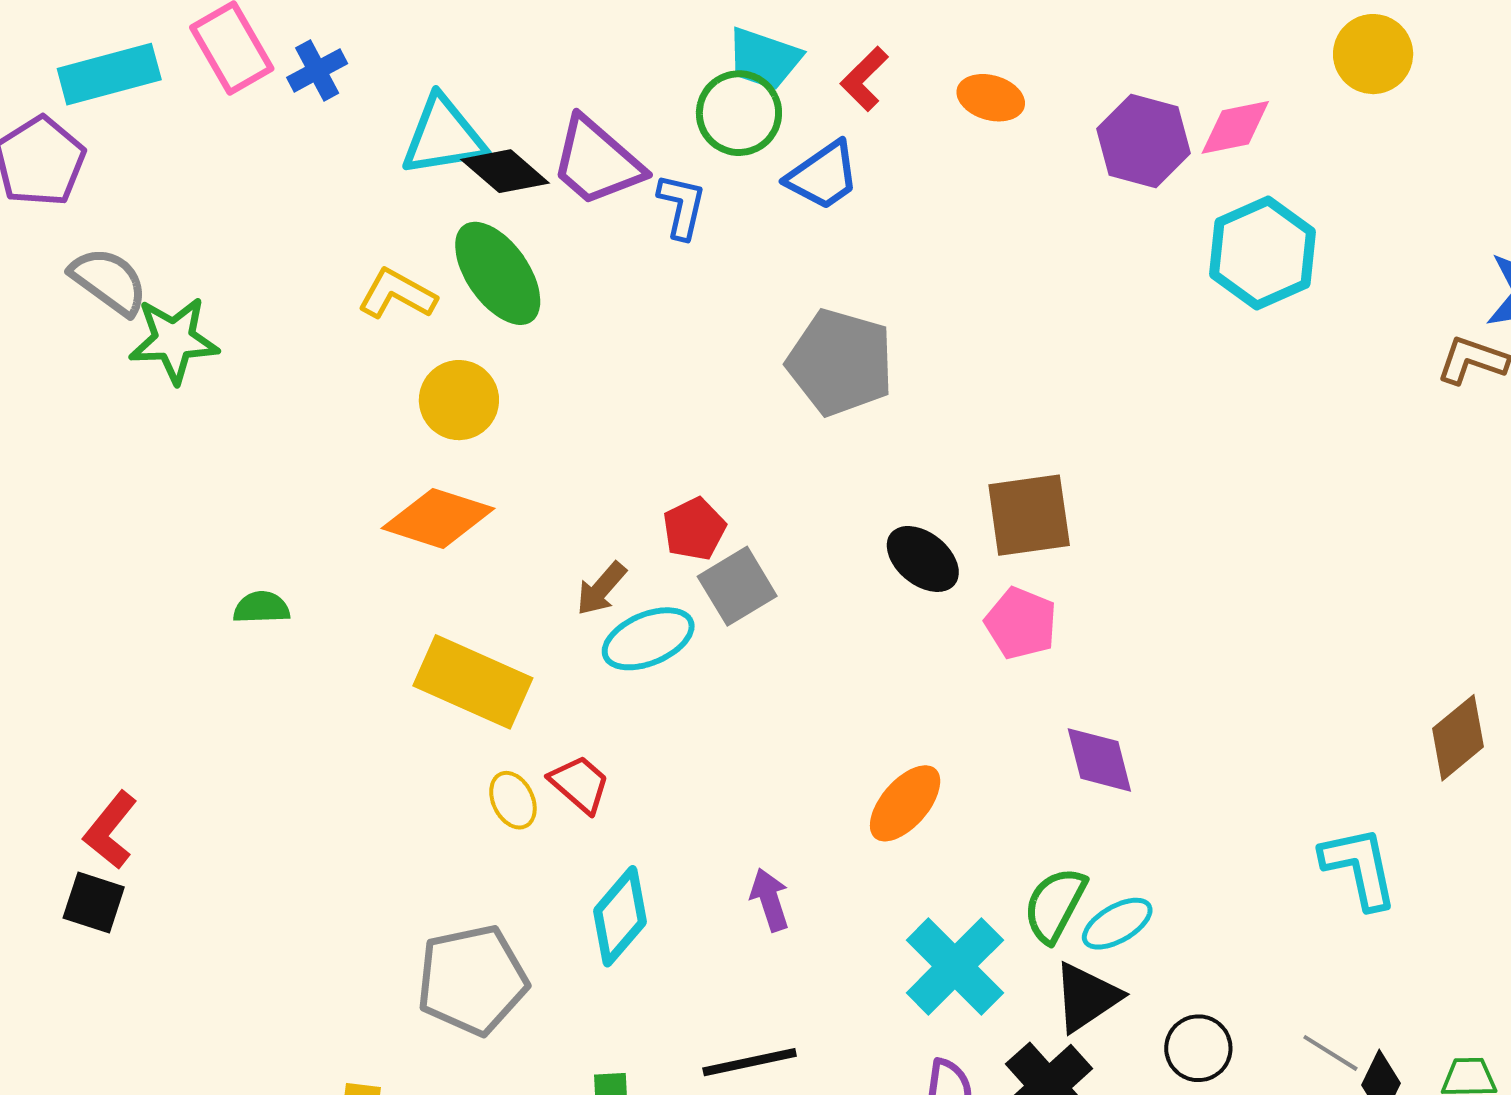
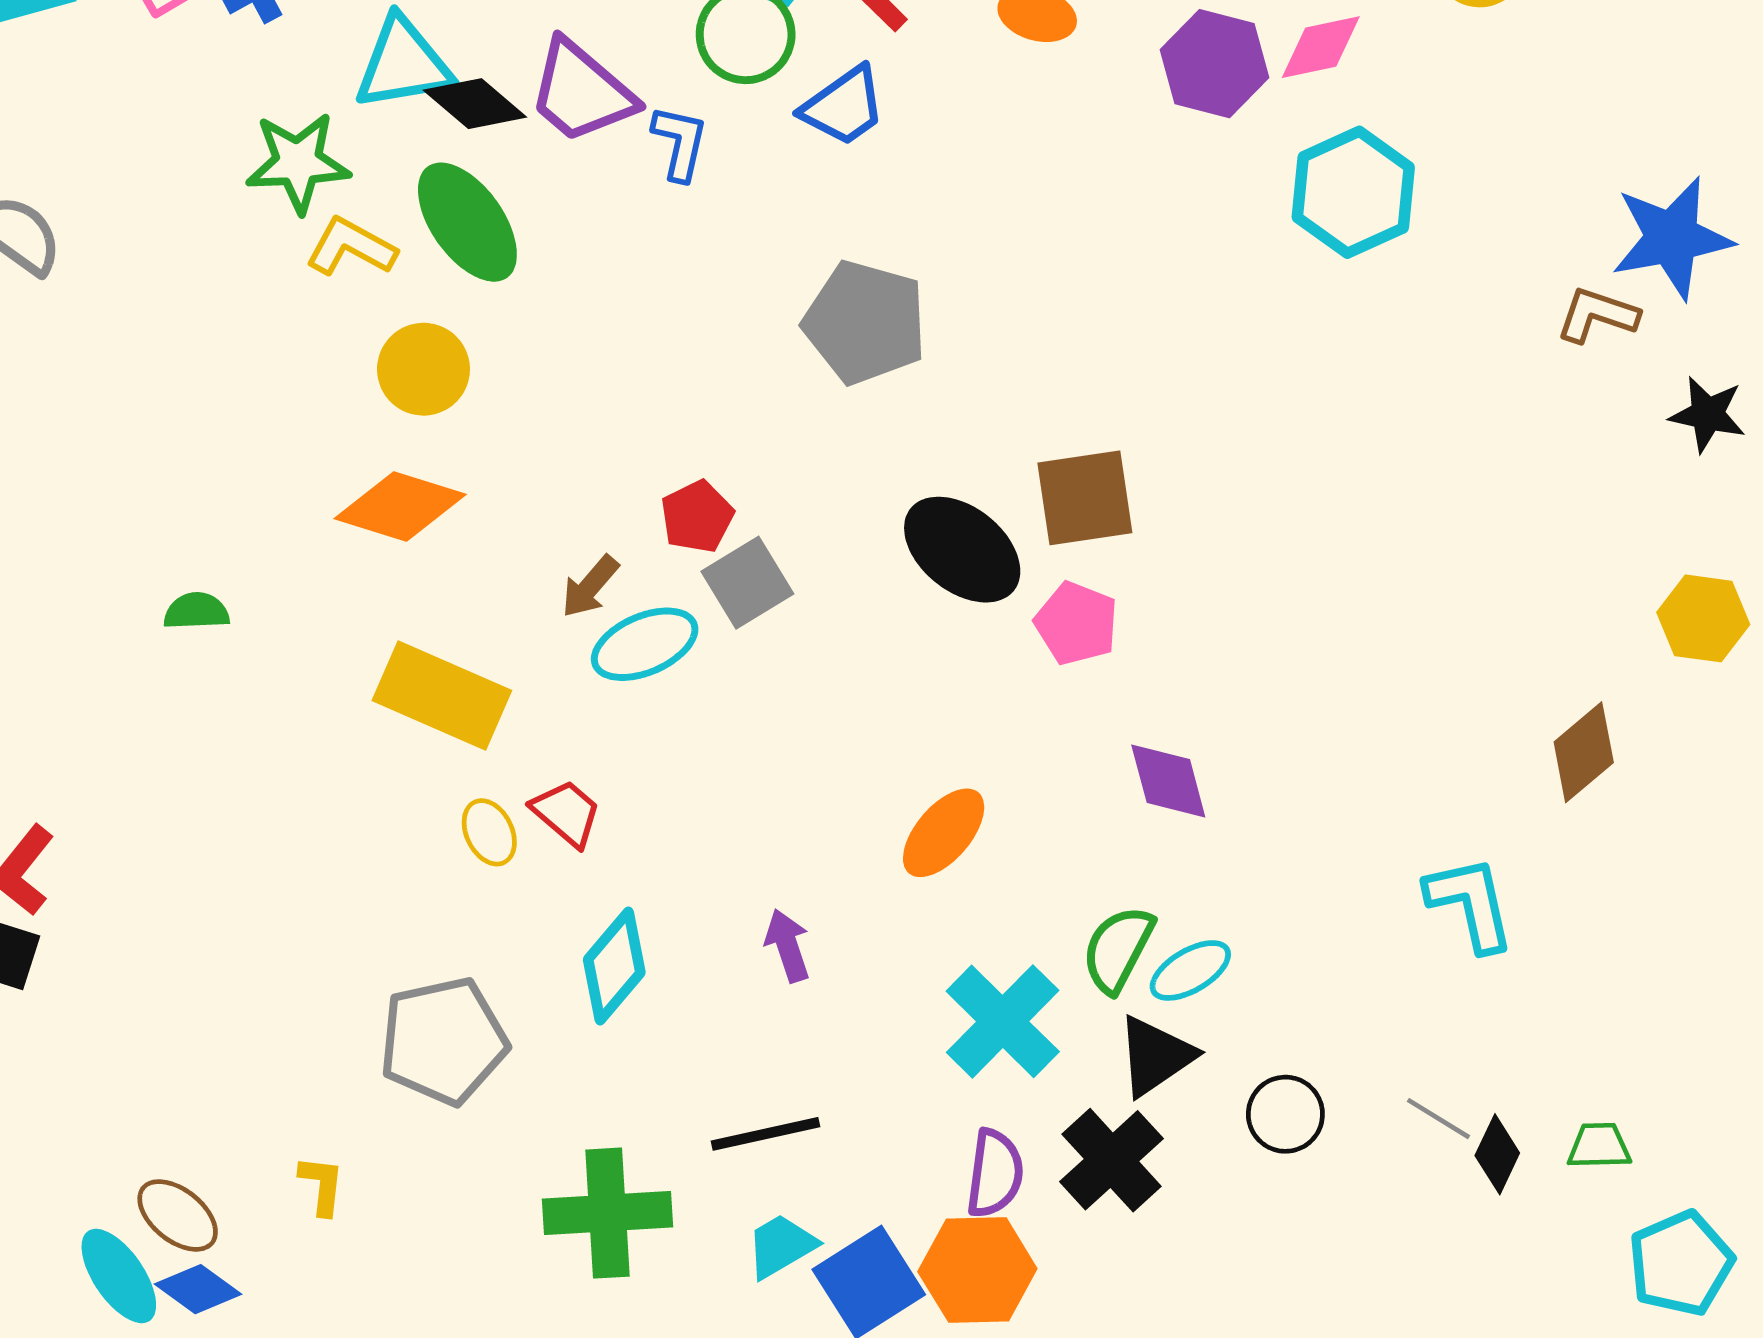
green star: (174, 340) -> (298, 163), moved
black ellipse: (923, 559) -> (962, 550), size x1.4

